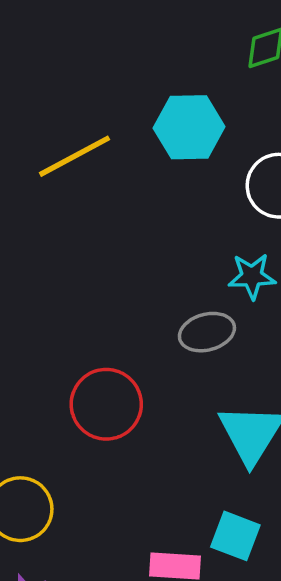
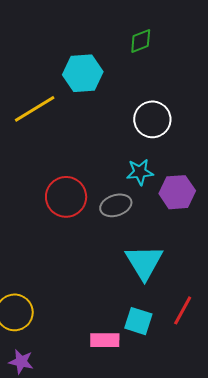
cyan hexagon: (189, 127) -> (83, 73), moved
red circle: (106, 404) -> (66, 197), moved

